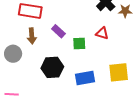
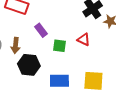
brown arrow: (32, 36) -> (15, 45), moved

